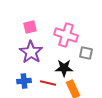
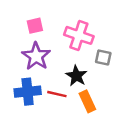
black star: (64, 68) -> (76, 76), turned 30
blue cross: (24, 81) -> (28, 92), size x1.5

